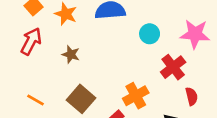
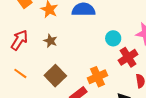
cyan circle: (150, 34) -> (113, 38), moved
red arrow: (31, 41) -> (19, 40), moved

